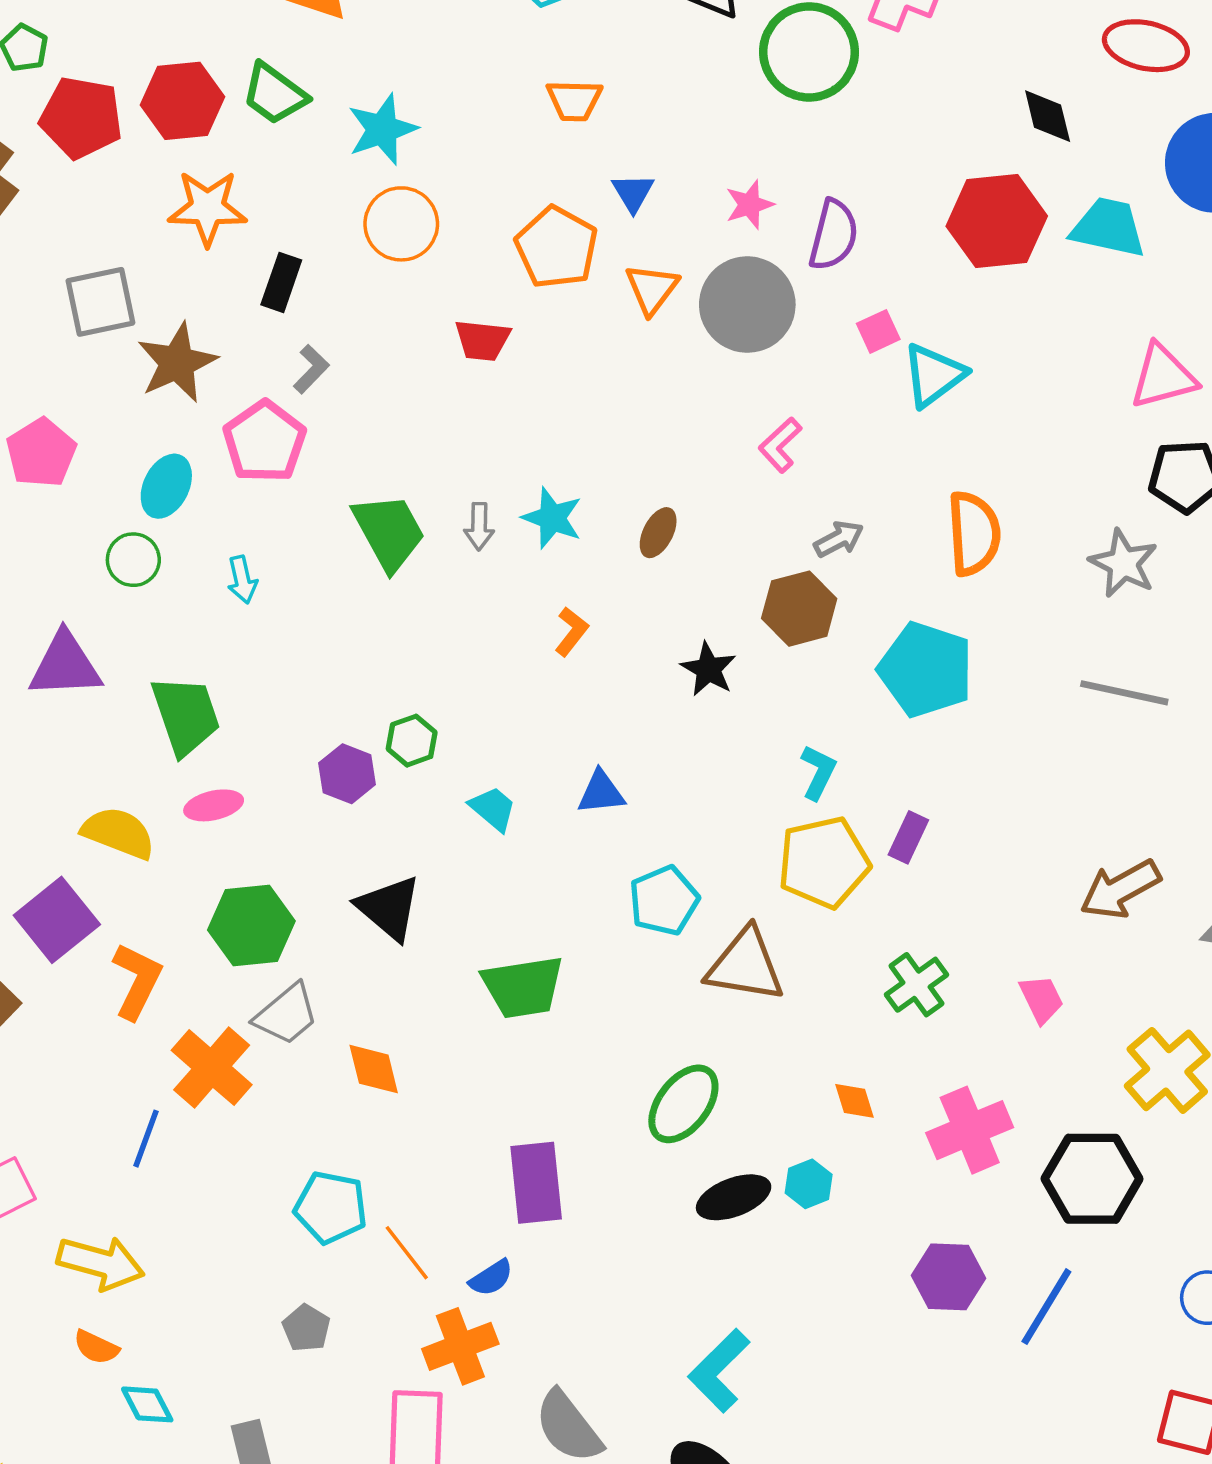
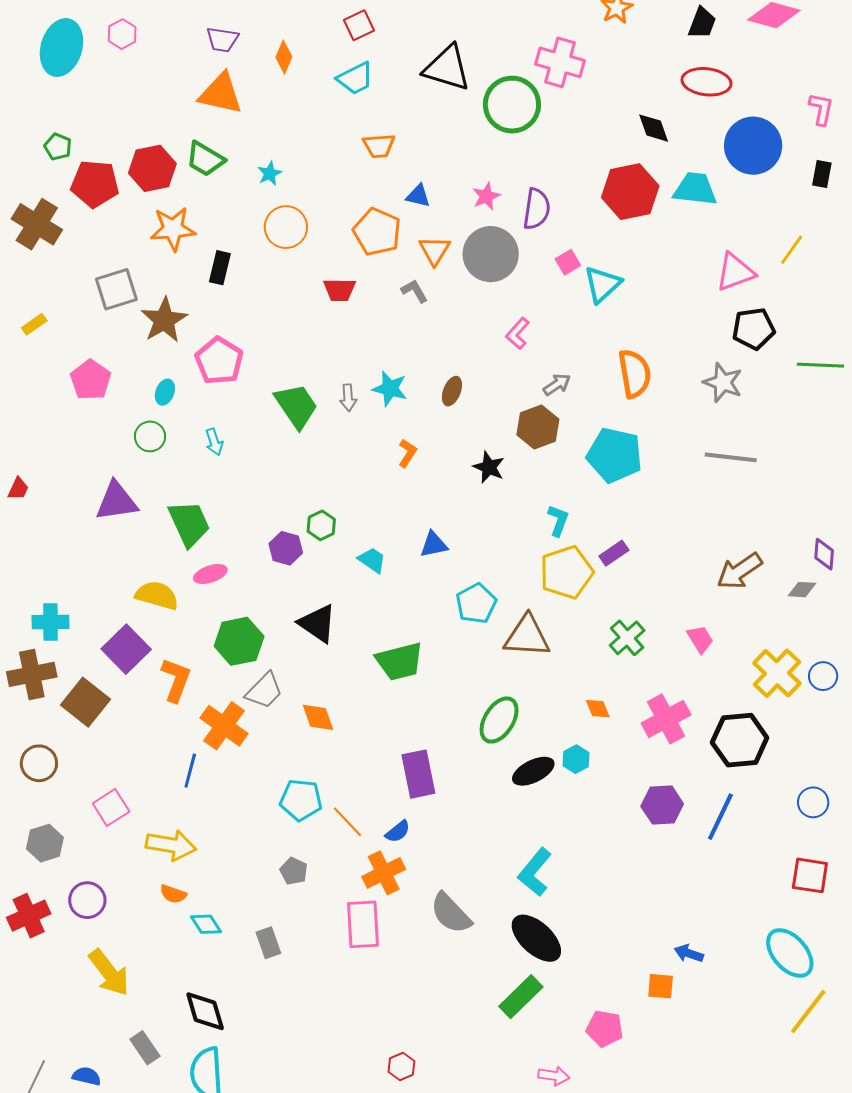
cyan star: (382, 129) -> (270, 173), size x0.6
blue triangle: (633, 193) -> (418, 196), turned -40
gray L-shape: (311, 369) -> (415, 291), moved, turned -68
cyan ellipse: (166, 486) -> (165, 392), size x0.7
purple rectangle: (908, 837) -> (614, 553), turned 36

